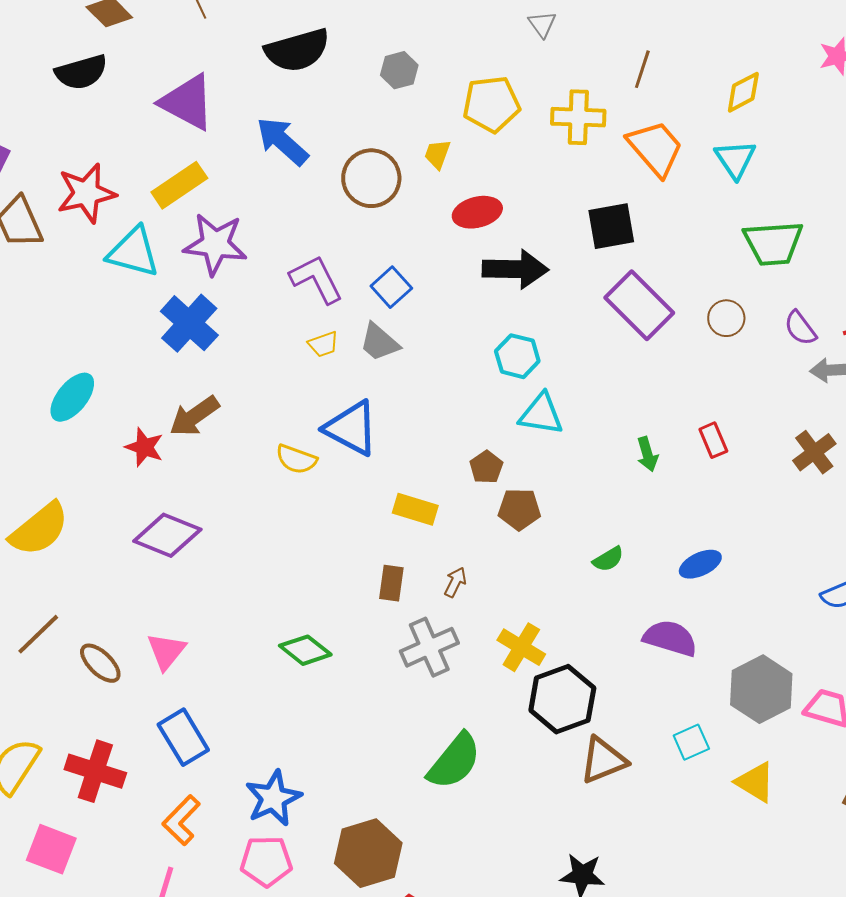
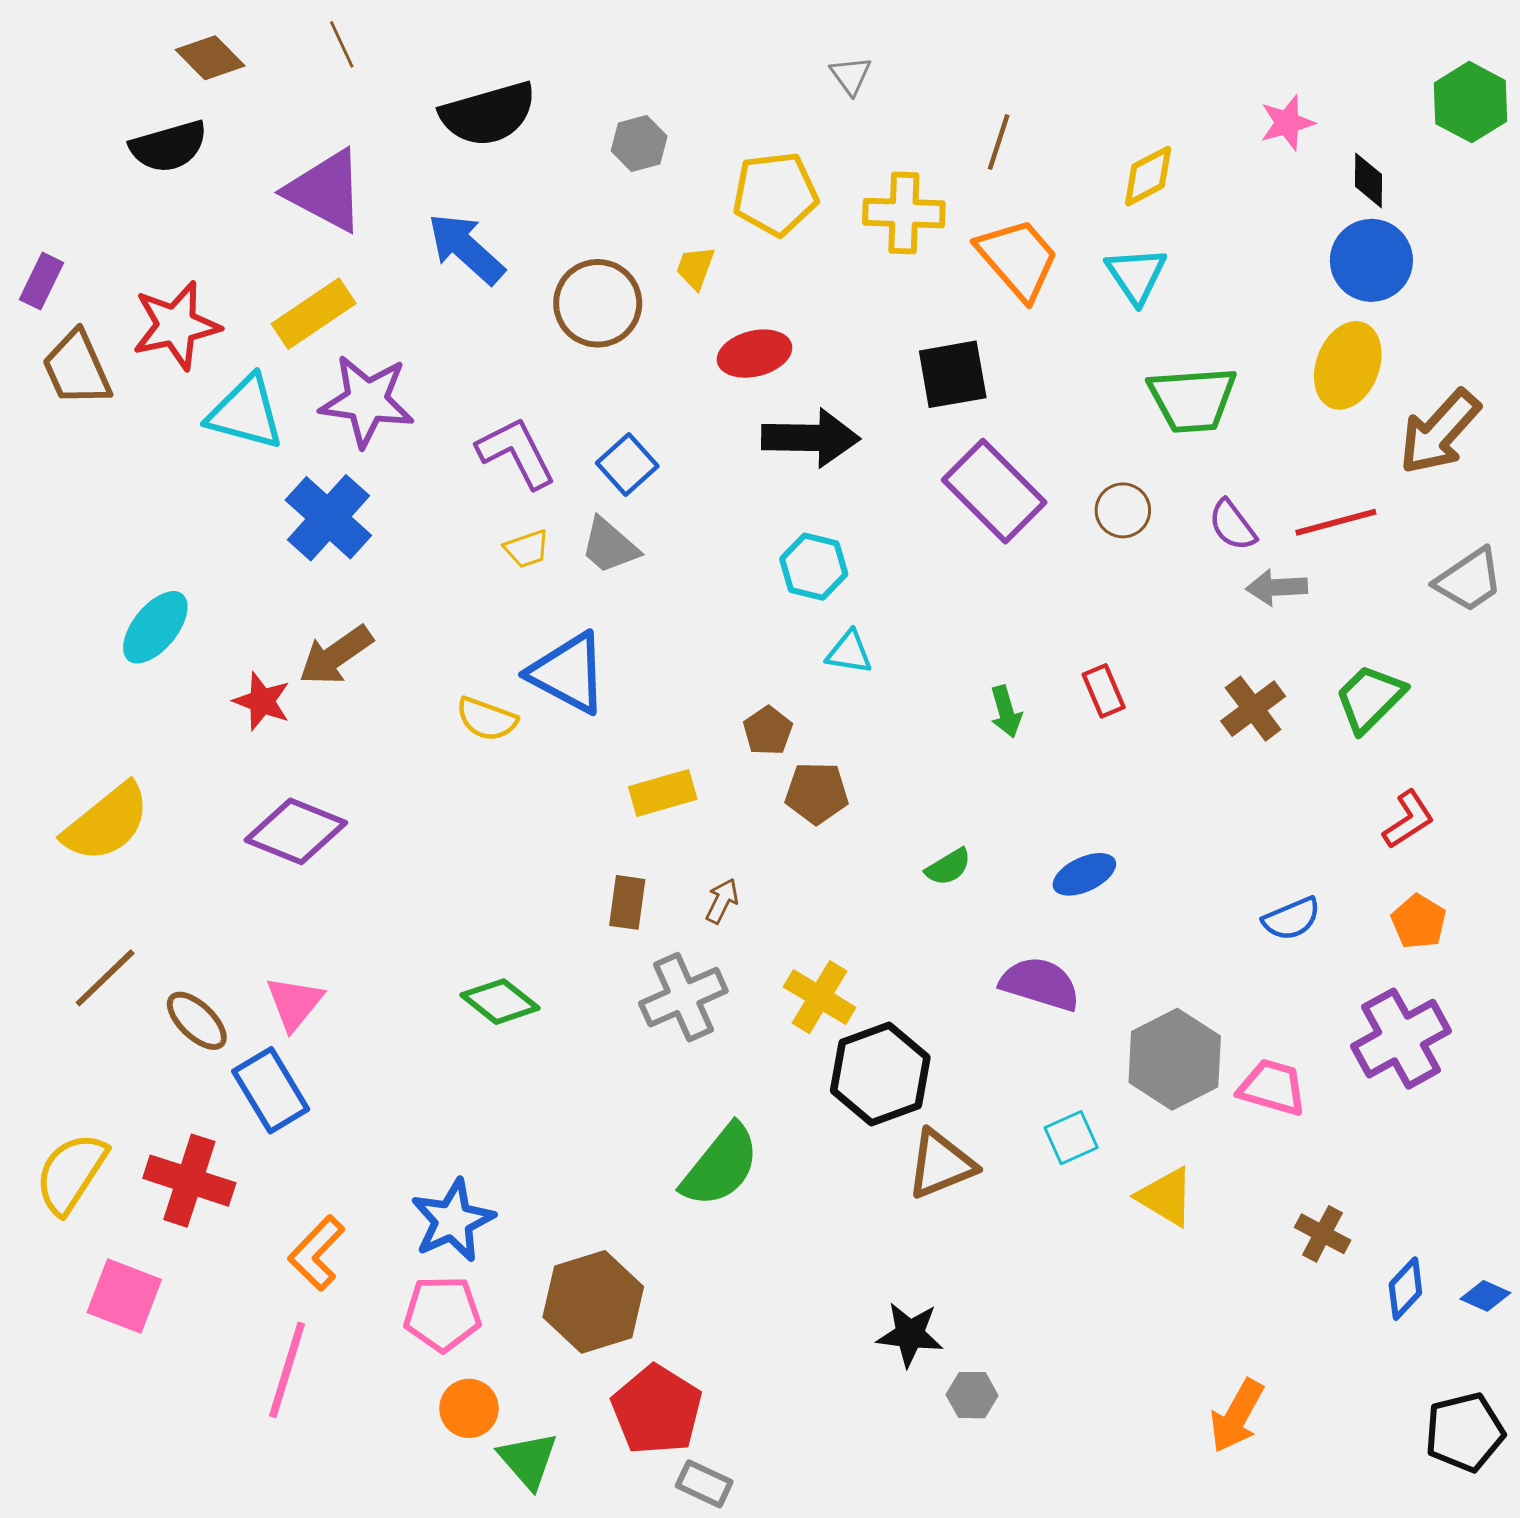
cyan triangle: (541, 414) -> (849, 652), size x0.7
yellow rectangle: (415, 509) -> (663, 793), turned -33
blue rectangle: (183, 737) -> (271, 1090), moved

